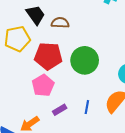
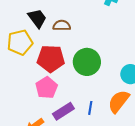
purple rectangle: (60, 110) -> (63, 111), size x1.5

